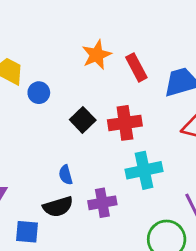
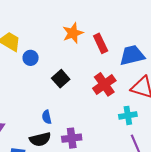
red cross: (125, 123) -> (104, 84), moved, turned -30
cyan cross: (144, 170) -> (128, 115), moved, size x0.7

